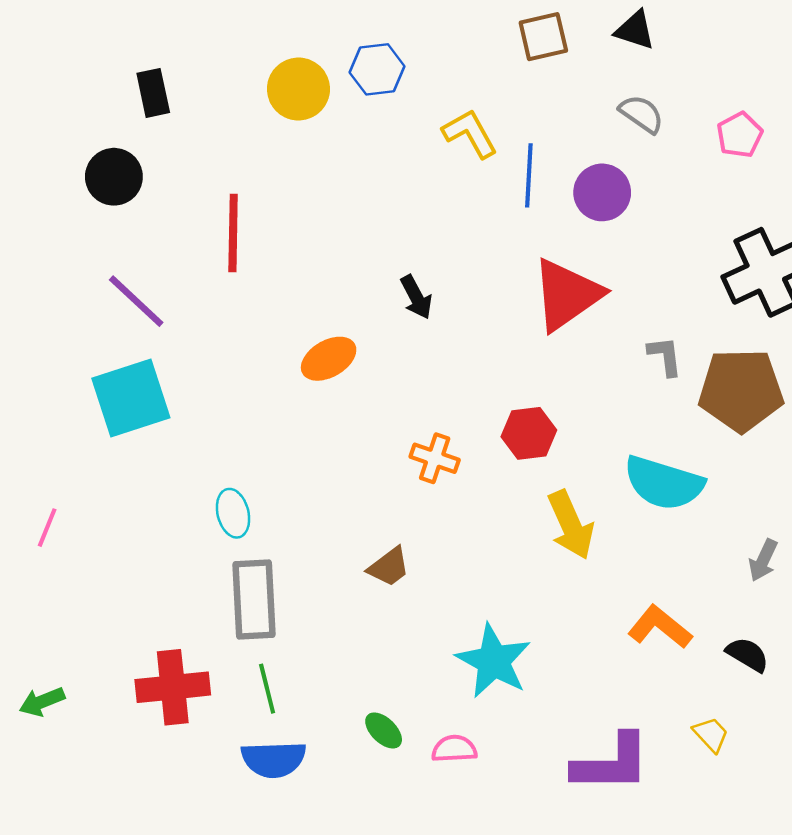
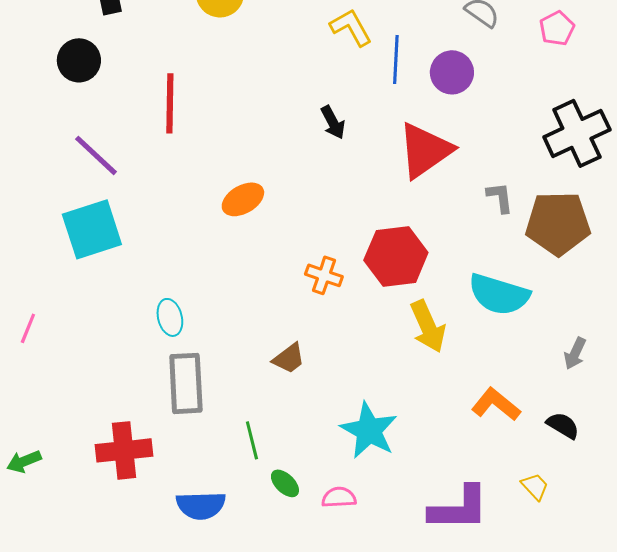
black arrow: (416, 297) -> (333, 122), moved
red hexagon: (529, 433) -> (396, 256), size x1.5
green line: (267, 689) -> (252, 440), moved

